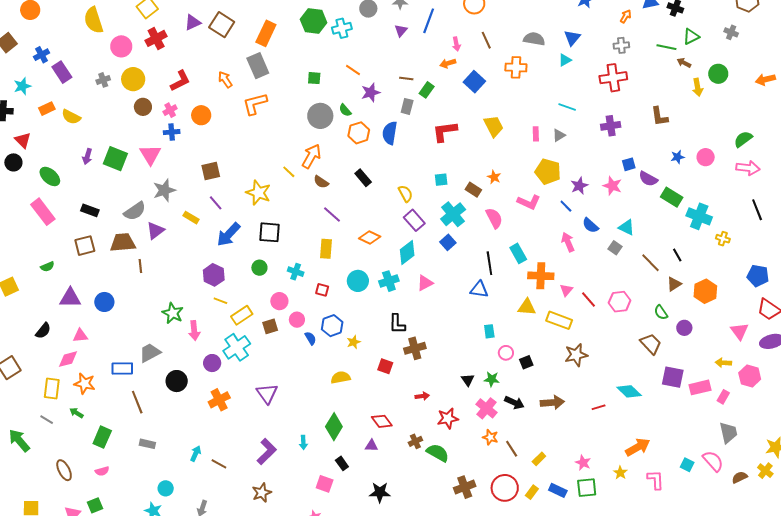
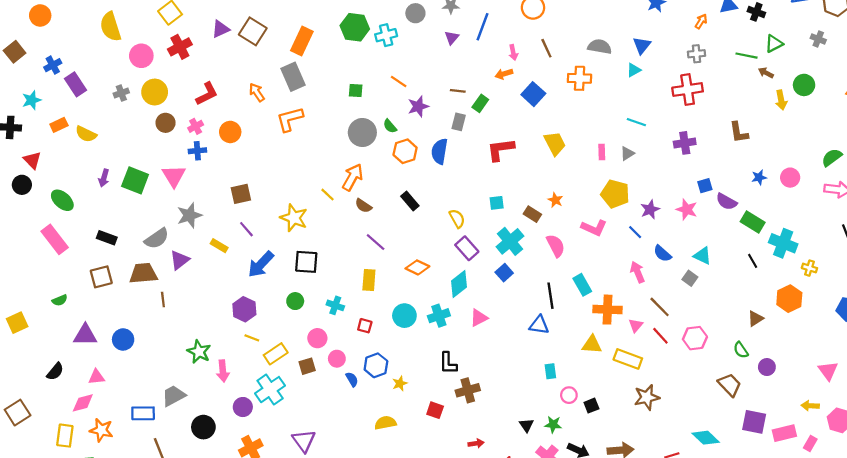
black line: (677, 255) -> (753, 261), moved
brown line: (650, 263) -> (660, 307), moved
orange hexagon: (705, 291) -> (789, 299), moved

